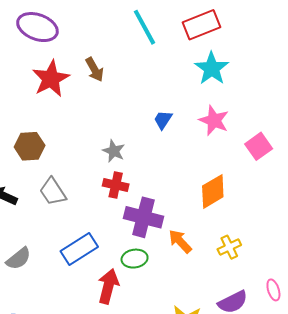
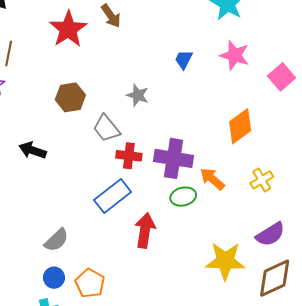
brown hexagon: (30, 146) -> (70, 97), moved
red cross: (116, 185) -> (129, 156), moved
gray trapezoid: (53, 192) -> (106, 128), moved
gray semicircle: (19, 259) -> (56, 240), moved
green ellipse: (135, 259) -> (183, 197), moved

